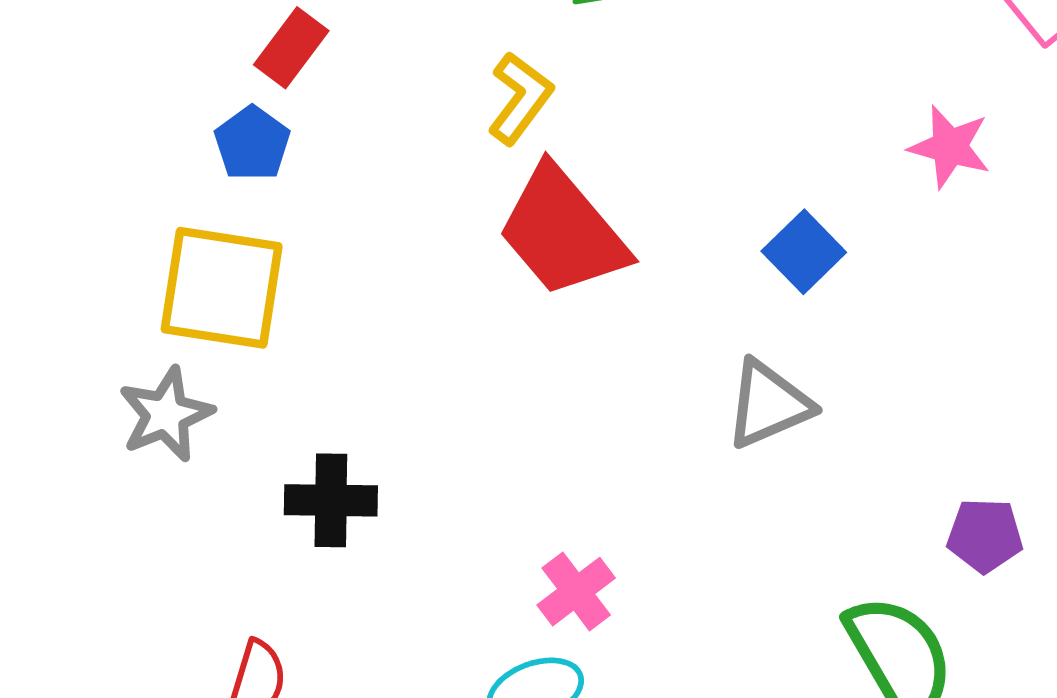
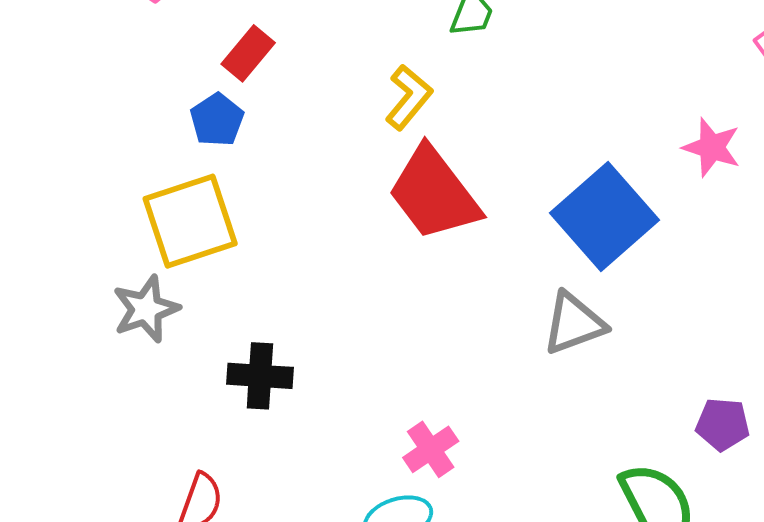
blue square: (804, 252) -> (604, 217), size x1.8
yellow square: (222, 288) -> (190, 221), turned -30

